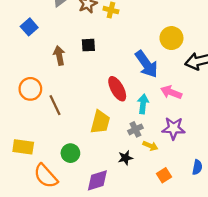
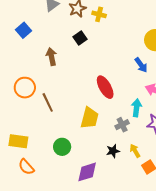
black square: (88, 45) -> (80, 38), moved, turned -32
blue arrow: (146, 64) -> (141, 65), moved, size x0.6
cyan arrow: (143, 104) -> (137, 108), moved
yellow arrow: (150, 146) -> (135, 151), moved, turned -144
orange semicircle: (46, 176) -> (26, 167), moved, size x0.7

